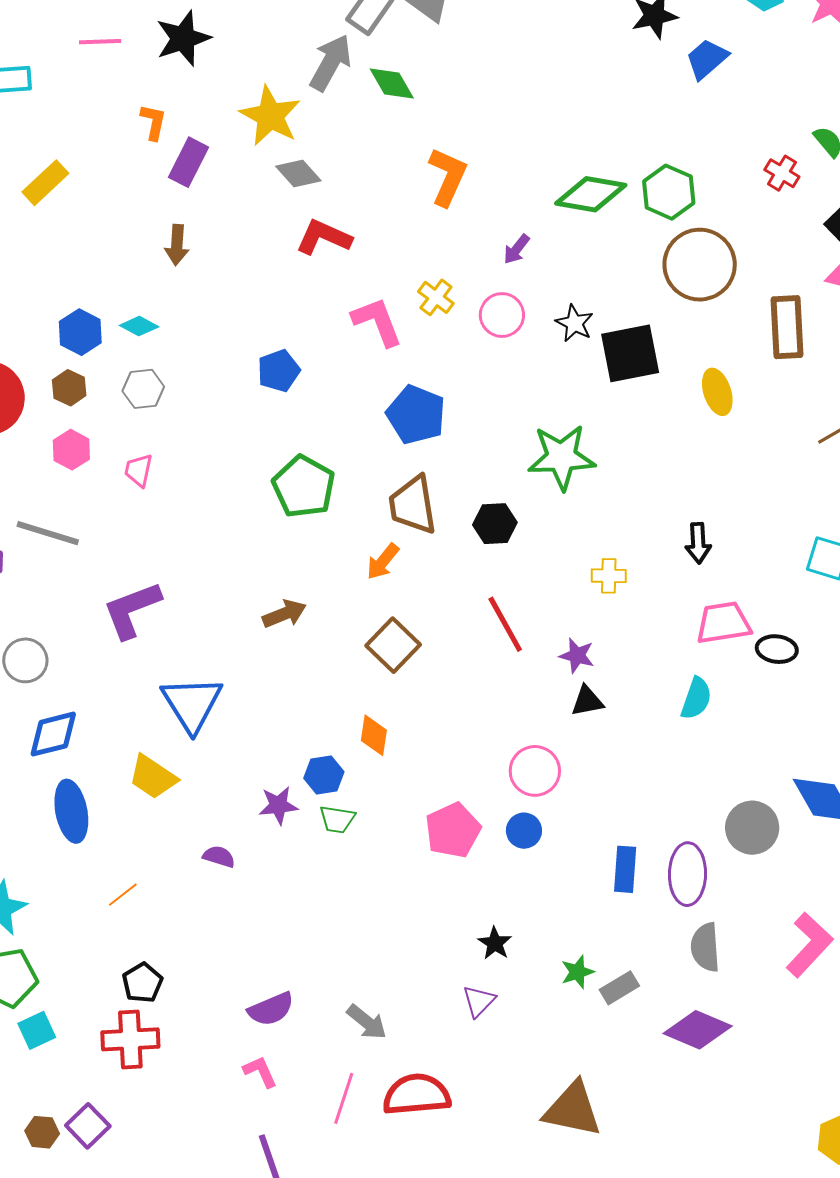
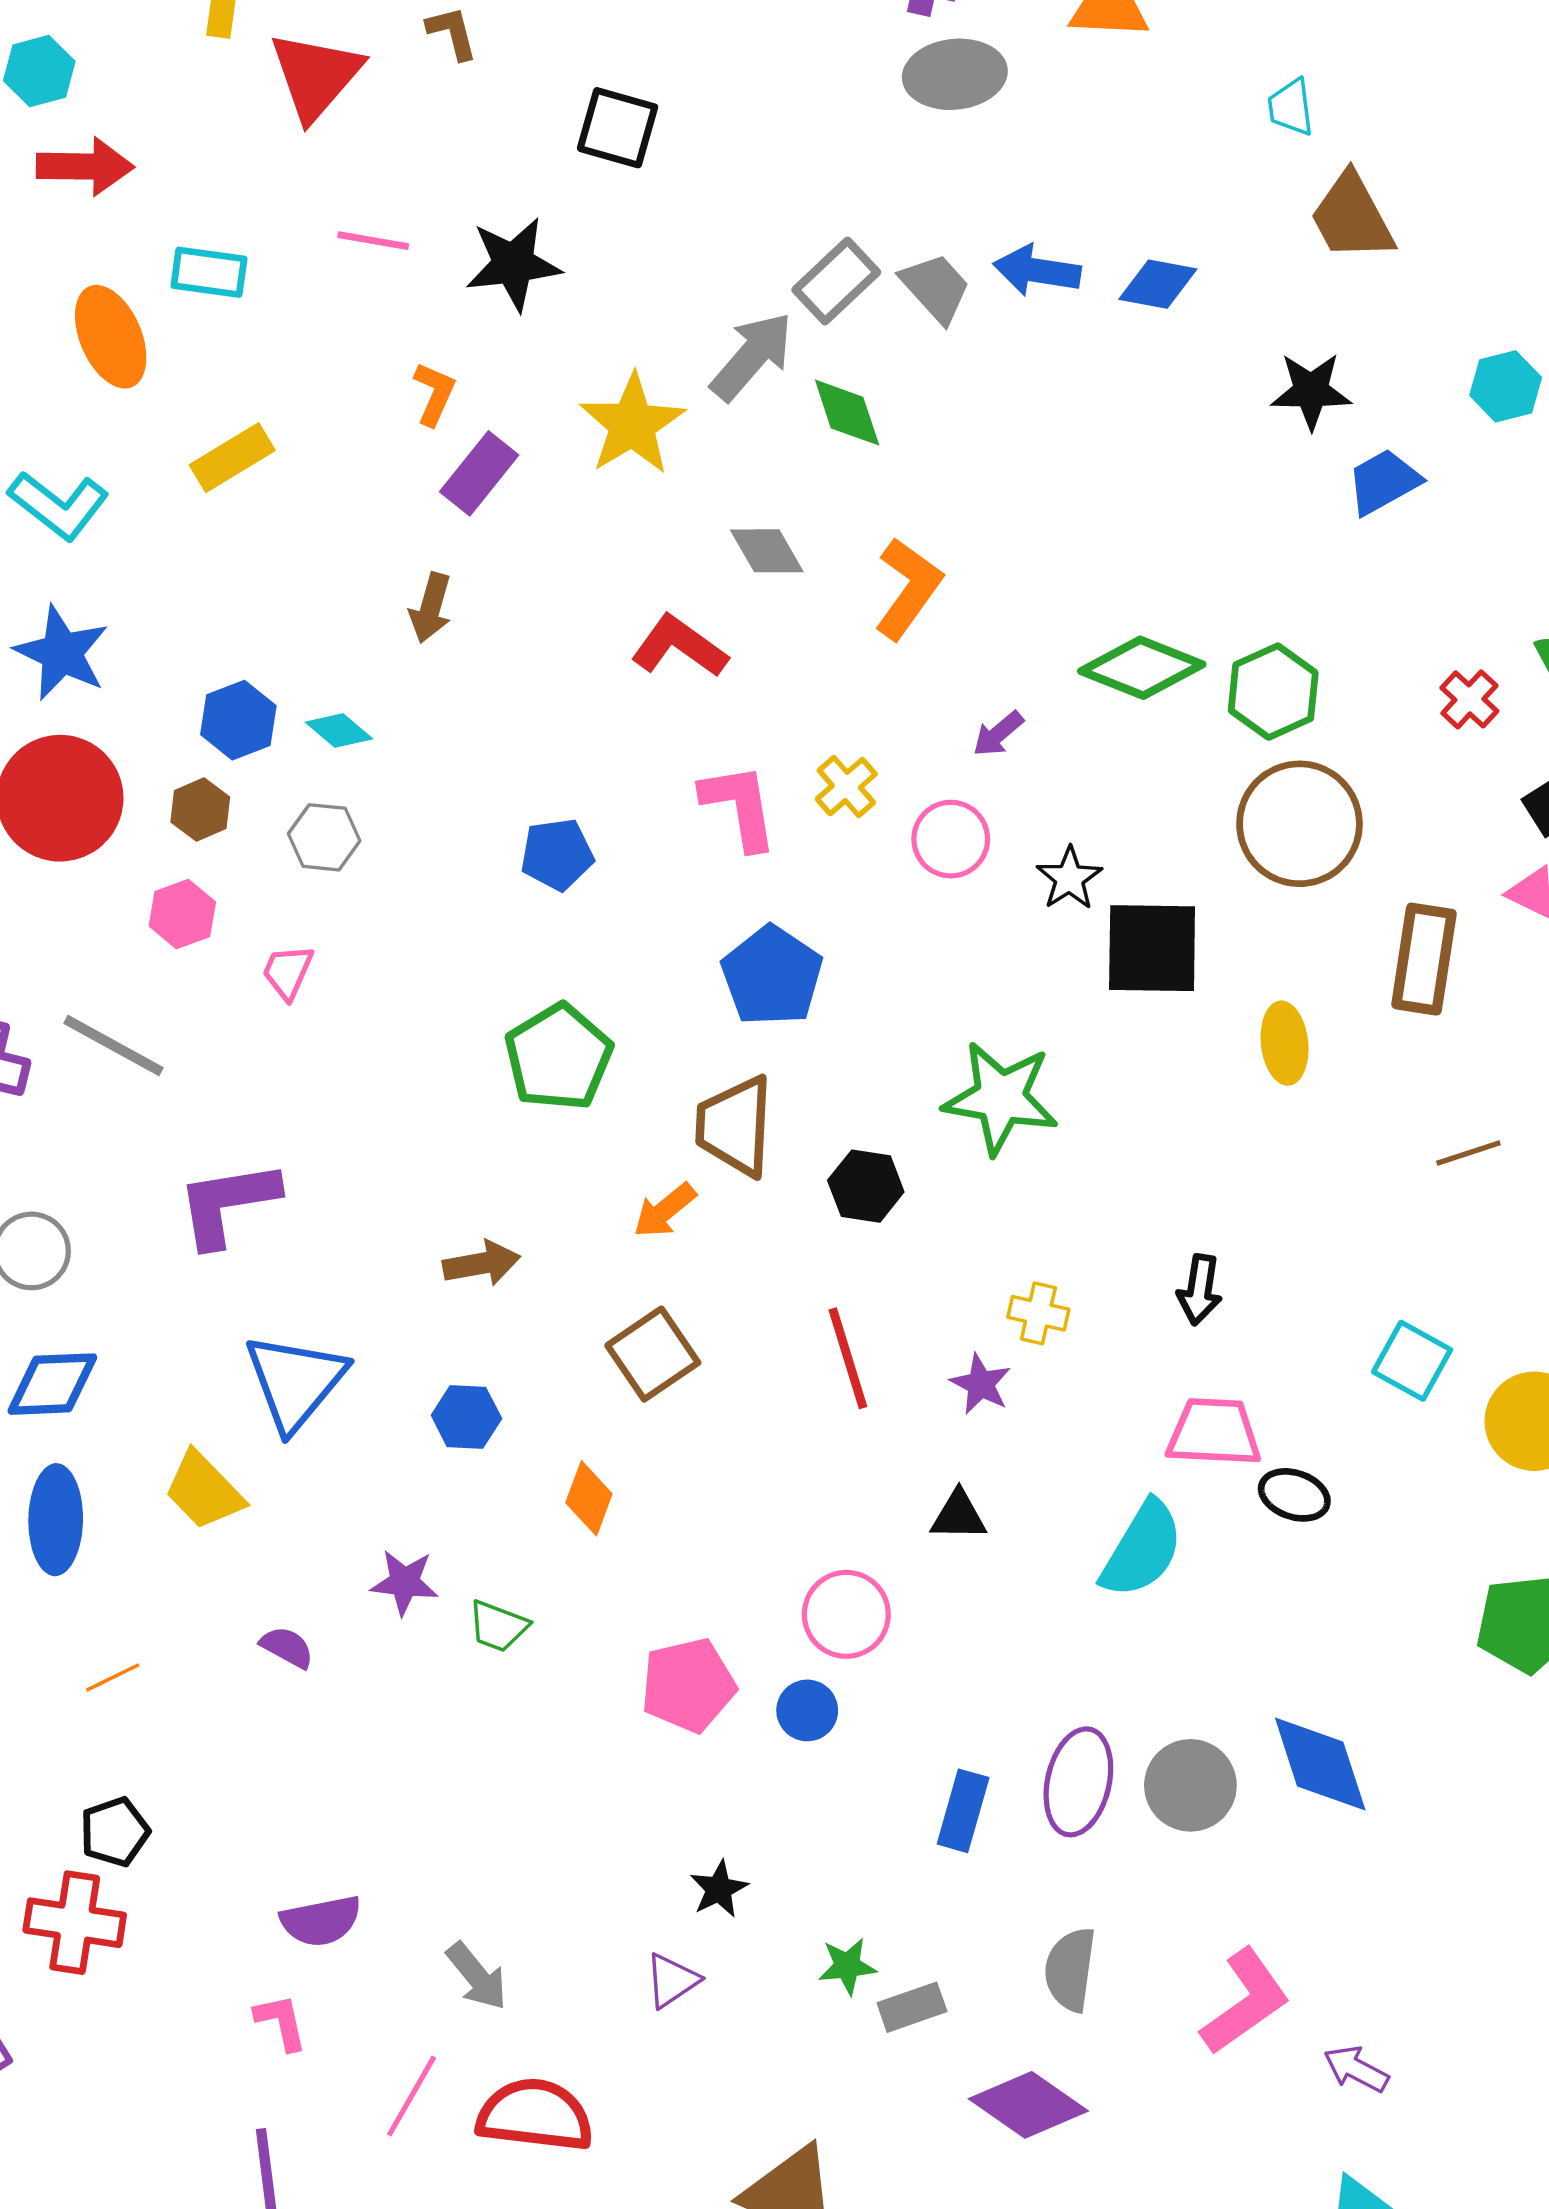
gray diamond: (298, 173) -> (767, 551), moved
purple star: (577, 656) -> (981, 1384), moved
cyan semicircle: (696, 698) -> (1142, 1549), size x1.4
blue hexagon: (324, 775) -> (466, 1417), moved
purple ellipse: (687, 874) -> (1078, 1782), moved

